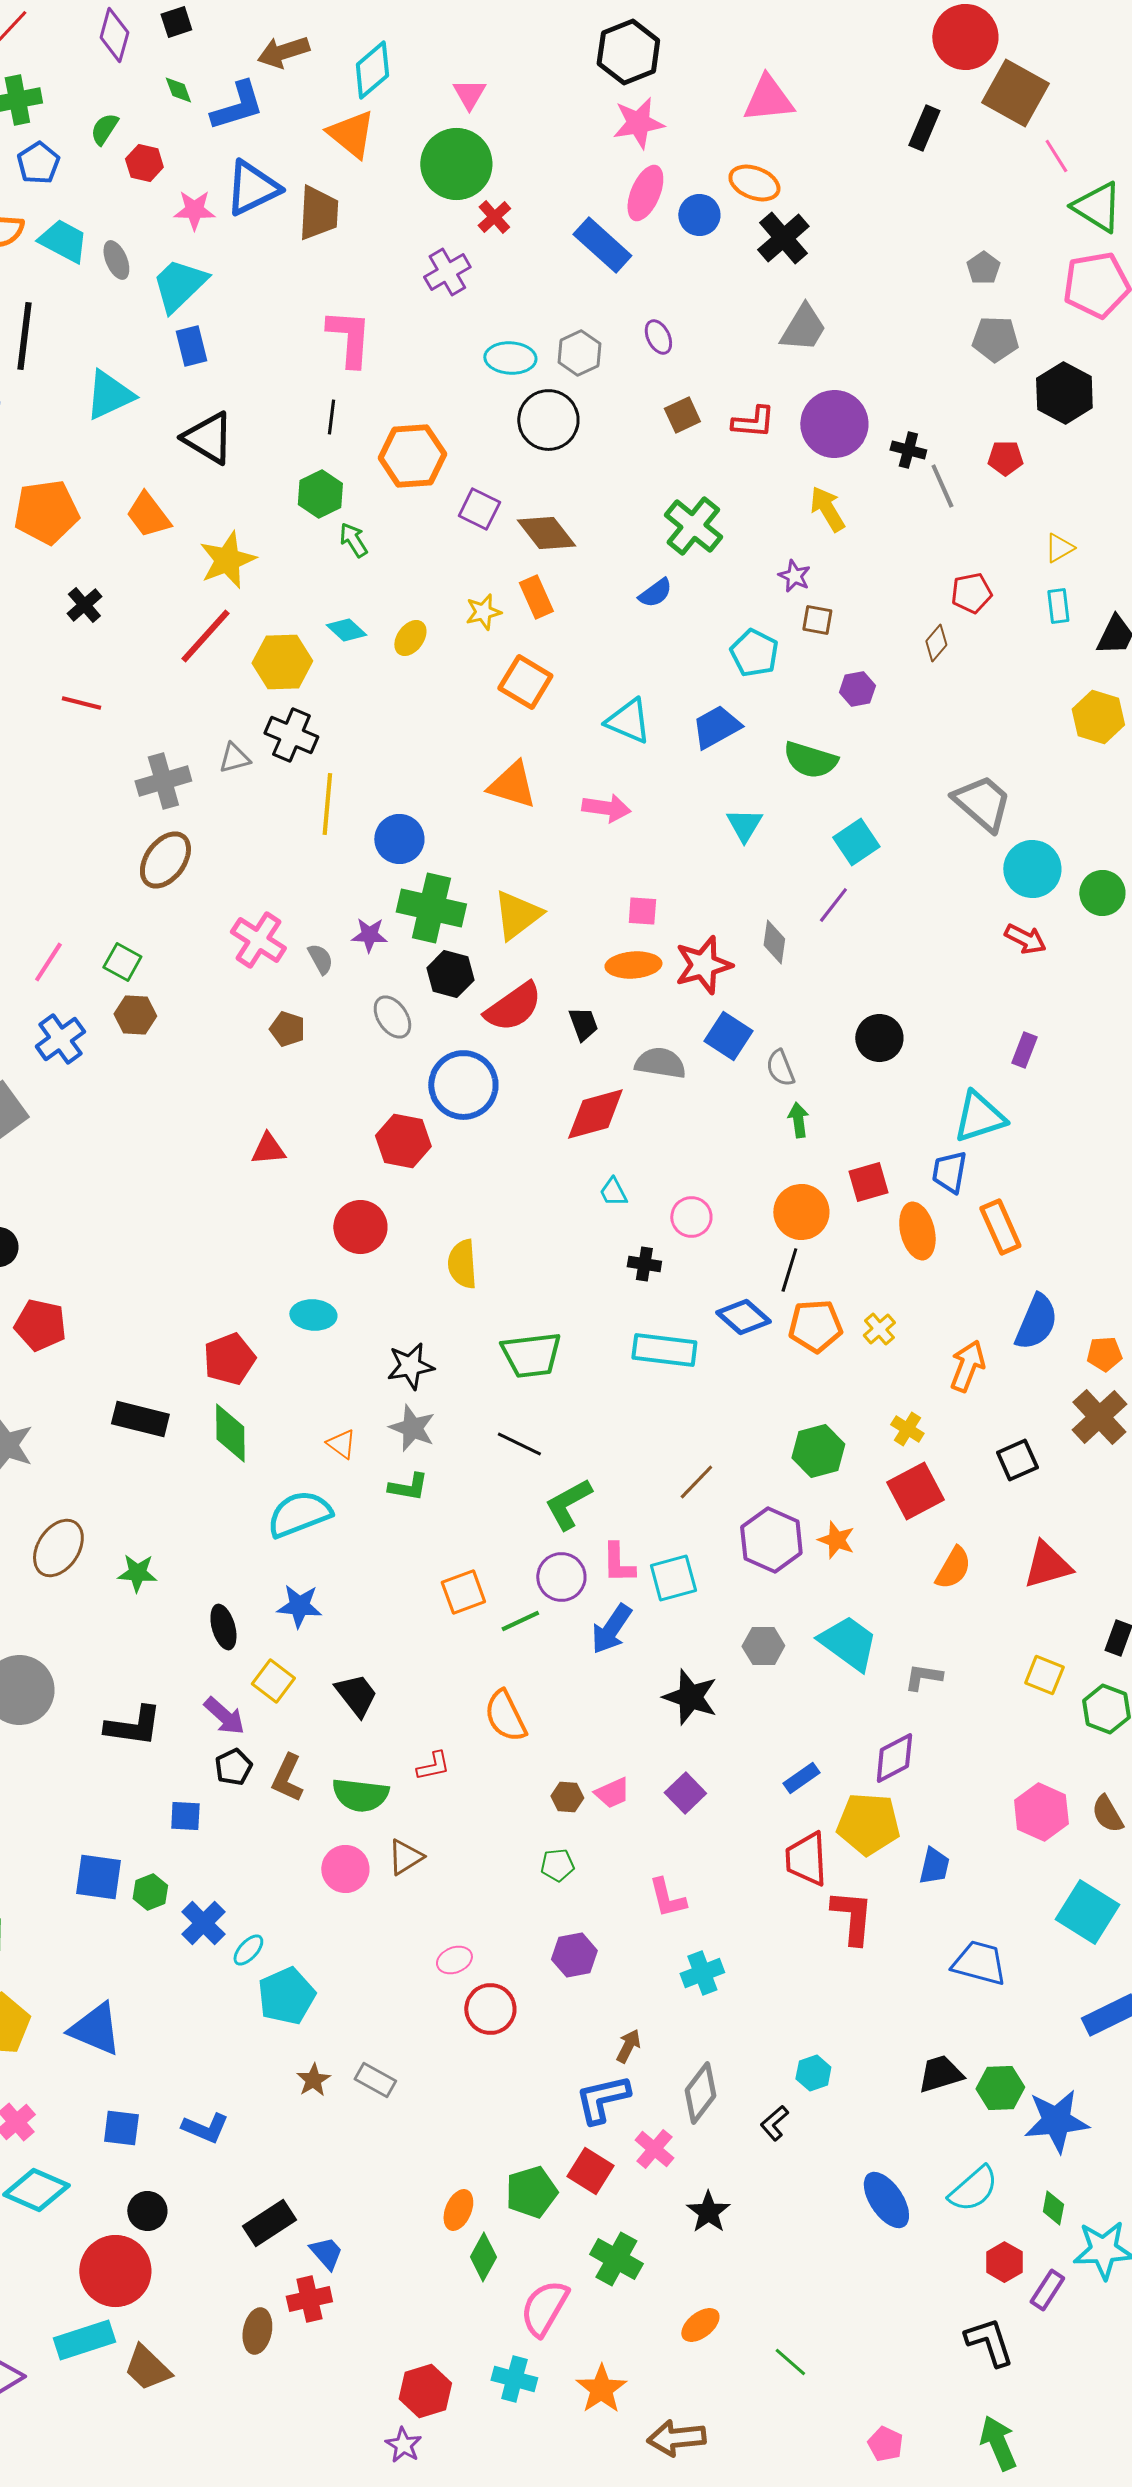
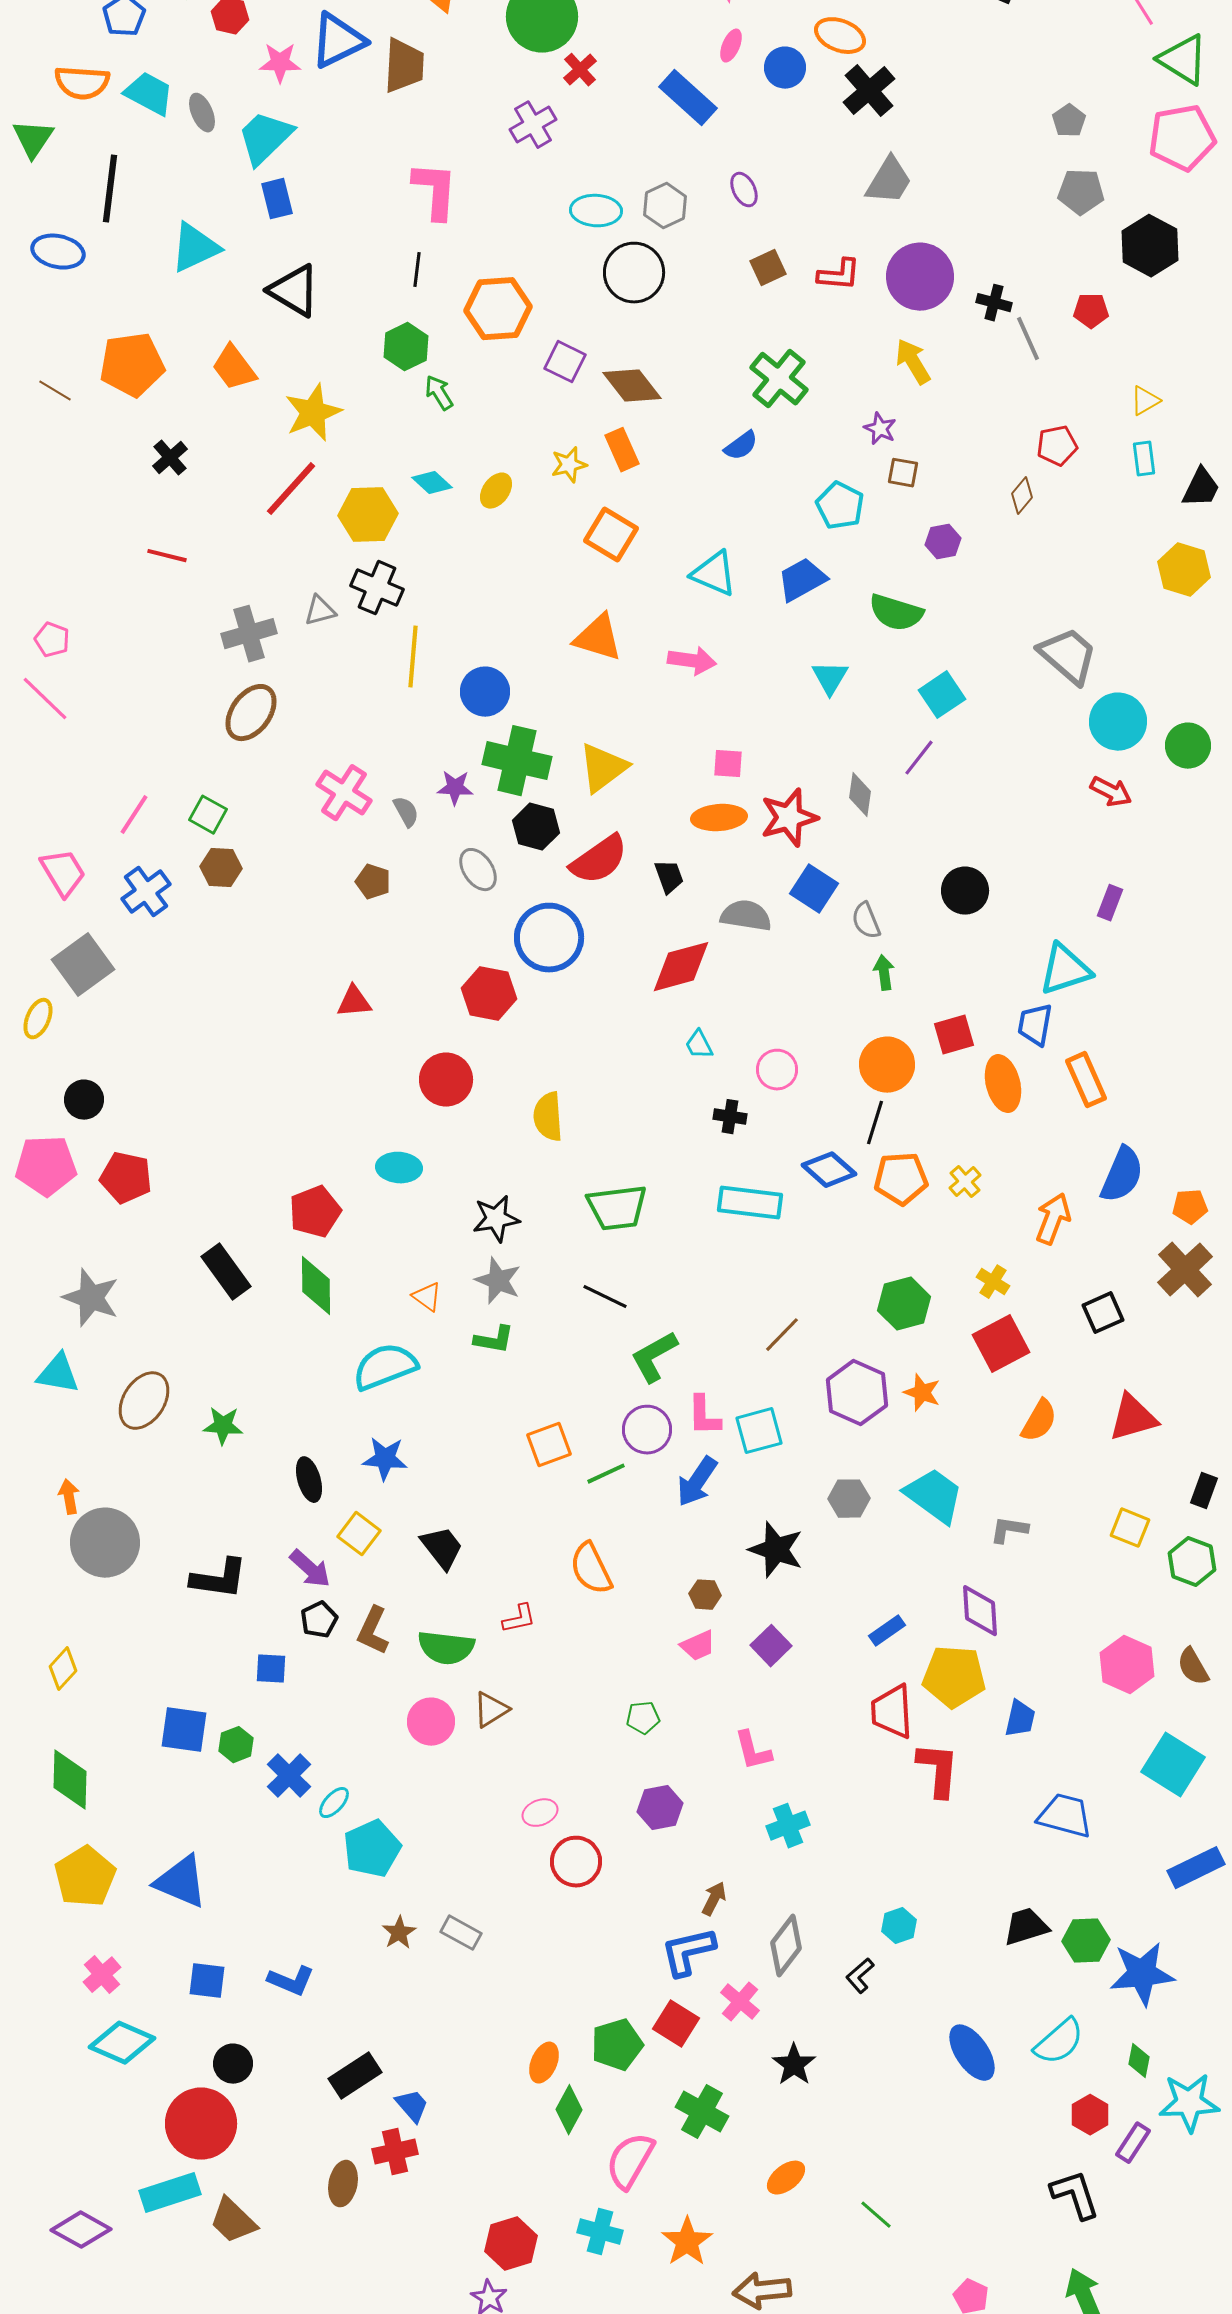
pink ellipse: (645, 193) -> (731, 46), size x0.6
black rectangle: (140, 1419) -> (226, 1272), turned 40
purple diamond: (894, 1758) -> (980, 1611), turned -66
brown hexagon: (567, 1797) -> (705, 1595), moved

